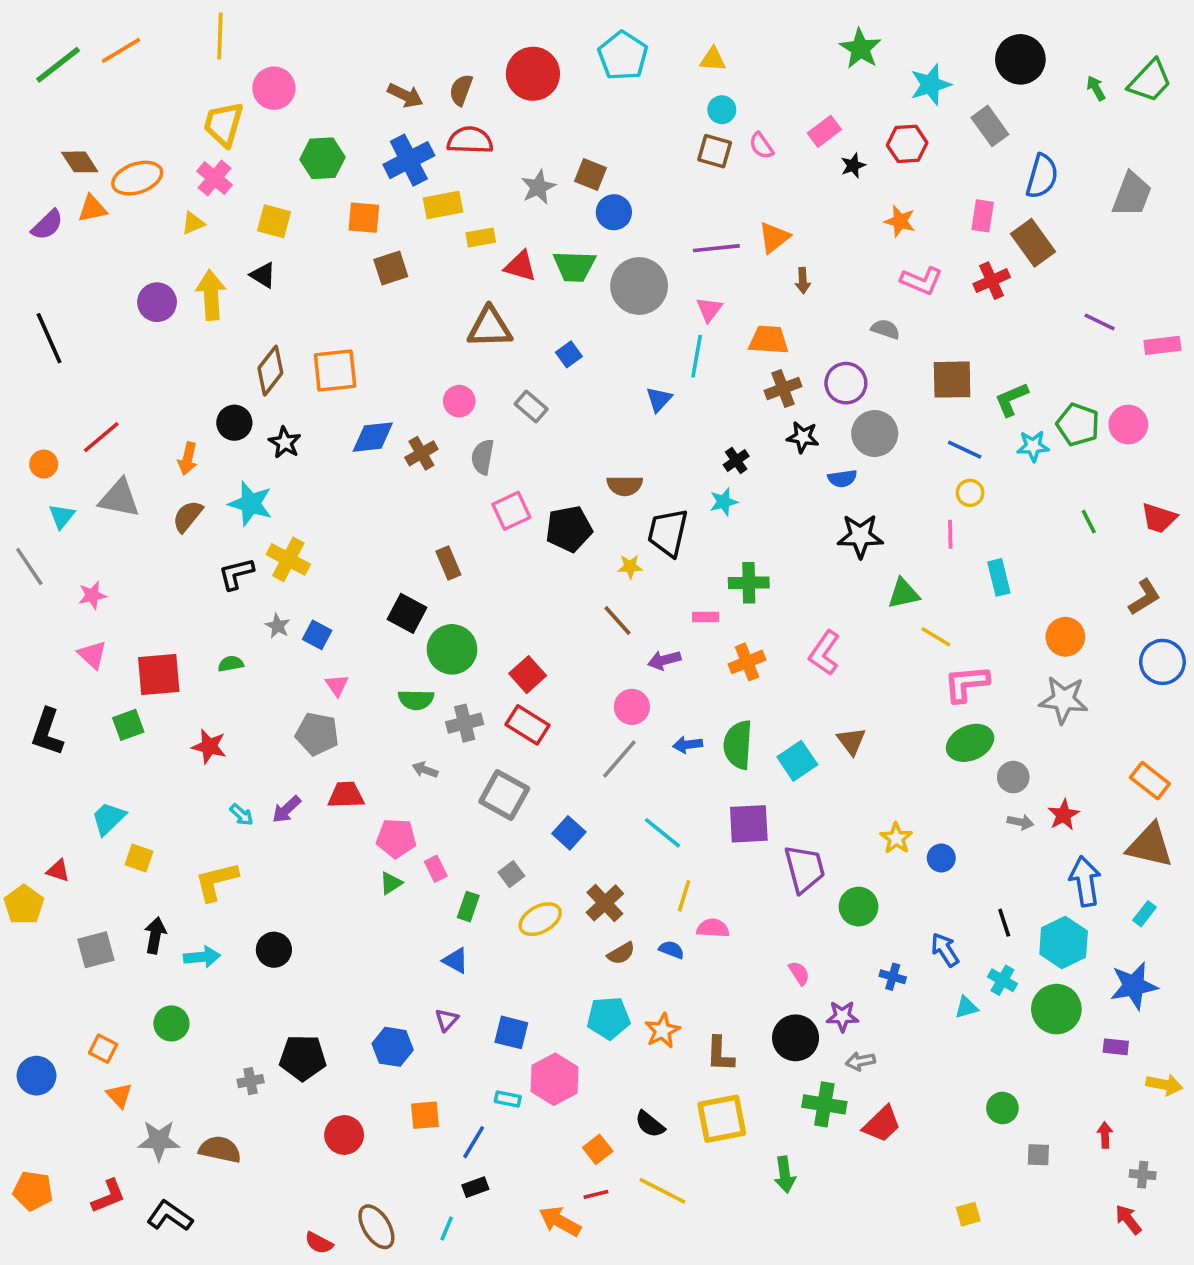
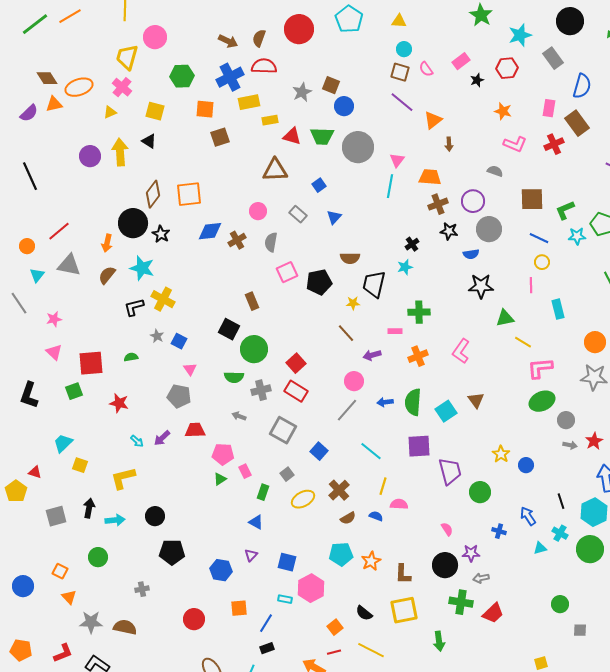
purple line: (716, 248) -> (402, 102), moved, turned 45
blue triangle: (659, 399) -> (334, 217), moved
black circle: (234, 423) -> (133, 223), size x1.5
black pentagon: (303, 1058) -> (172, 552), moved

